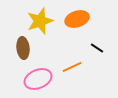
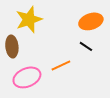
orange ellipse: (77, 19) -> (91, 21), moved

